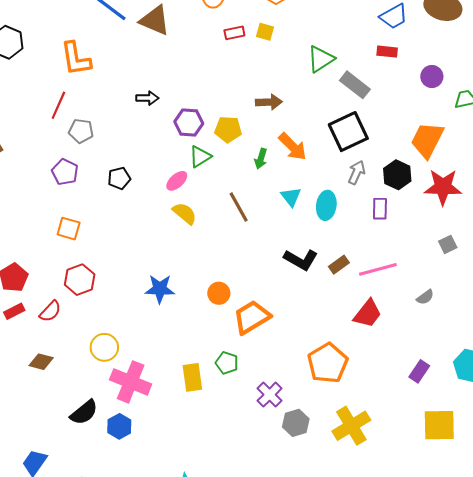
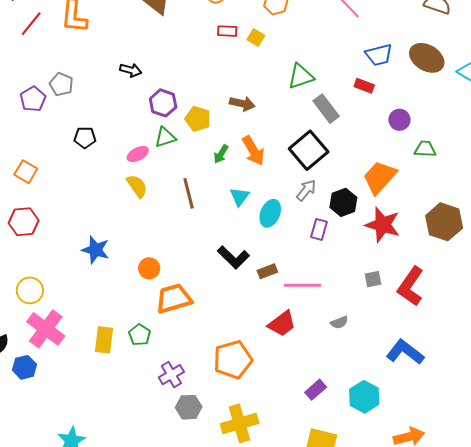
red line: (58, 105) -> (31, 24), moved
black square: (348, 132) -> (309, 150), turned -30
purple pentagon: (65, 172) -> (33, 99), moved

